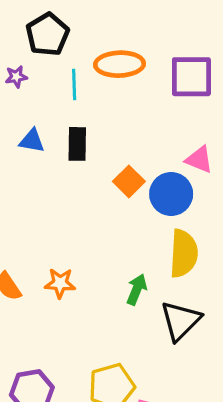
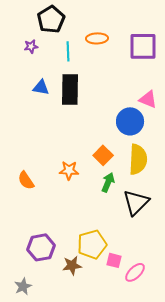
orange ellipse: (119, 64) -> (97, 38), size x0.7
black rectangle: (77, 144) -> (70, 89), size x1.4
orange square: (129, 181) -> (103, 155), moved
orange star: (60, 283) -> (69, 170), moved

